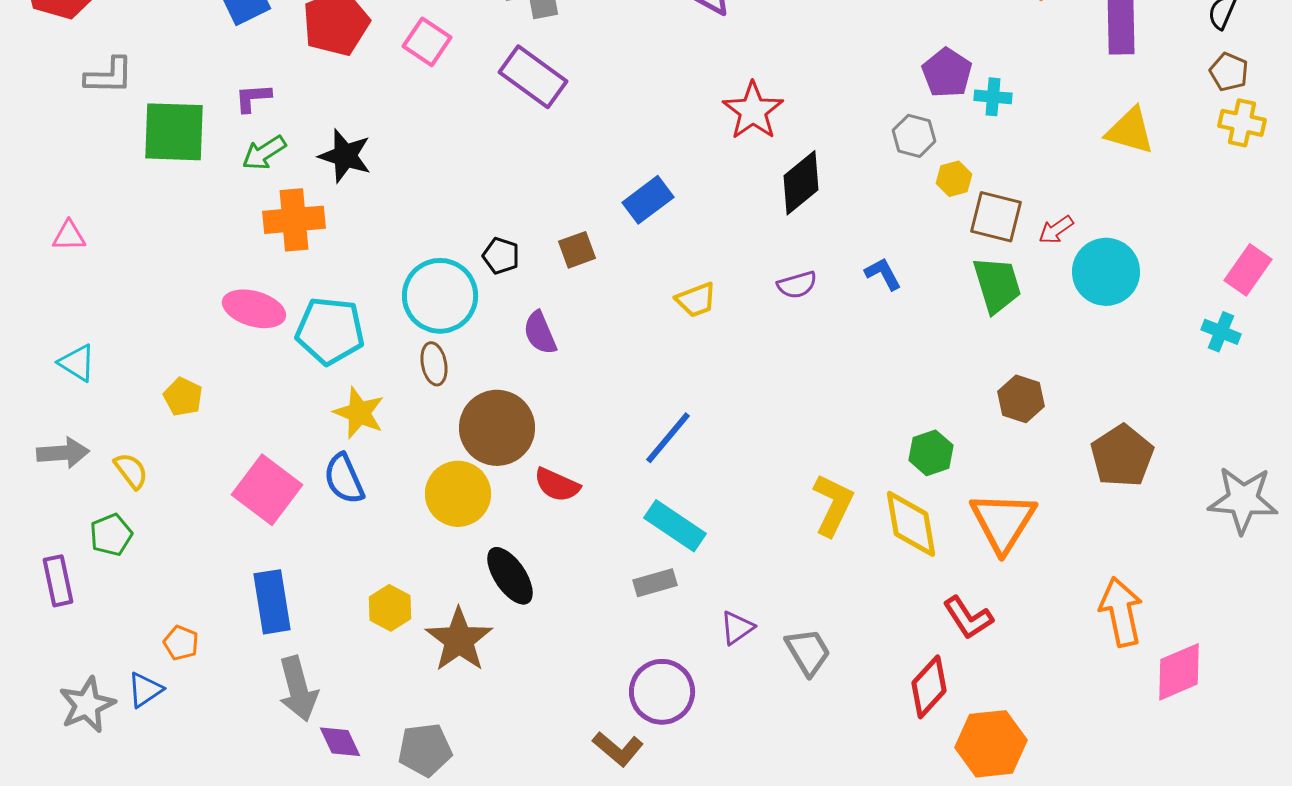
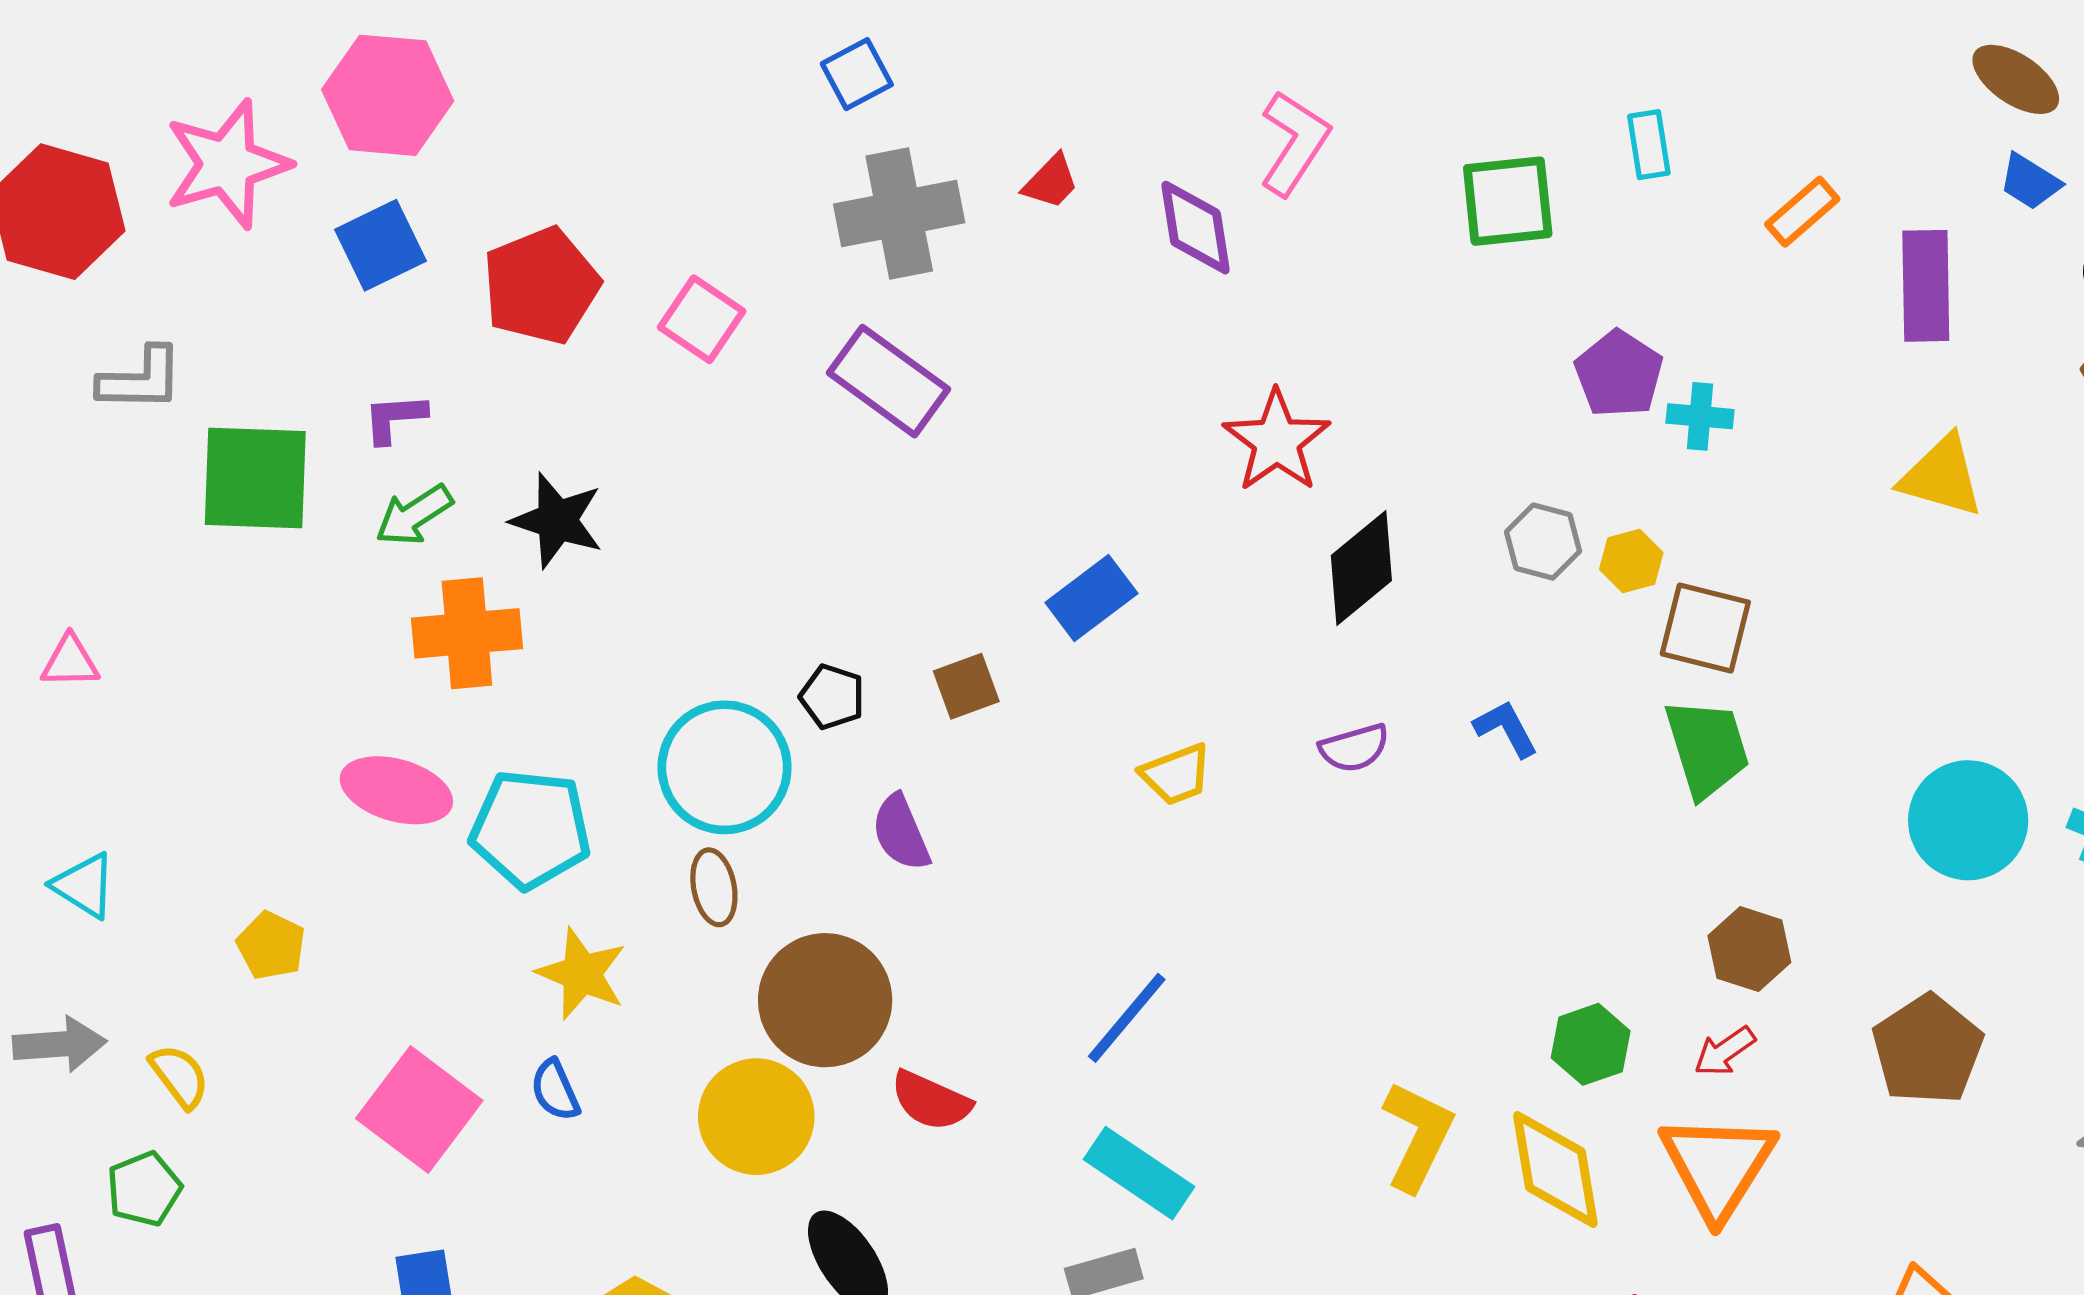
gray hexagon: (914, 136) -> (1543, 542), moved
red arrow: (1056, 230) -> (1725, 1051), moved
cyan circle: (1106, 272) -> (1968, 820), moved
blue semicircle: (344, 479) -> (555, 1090), size x0.7

